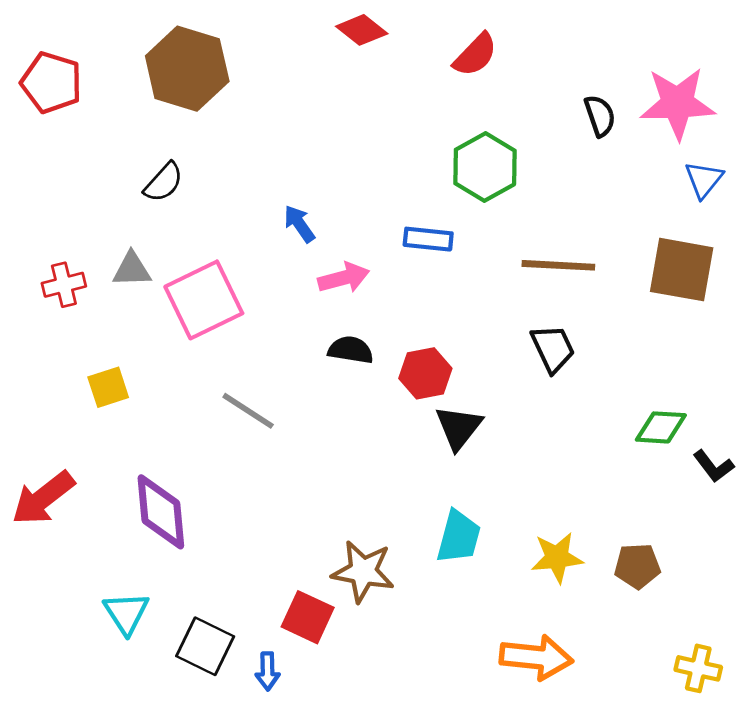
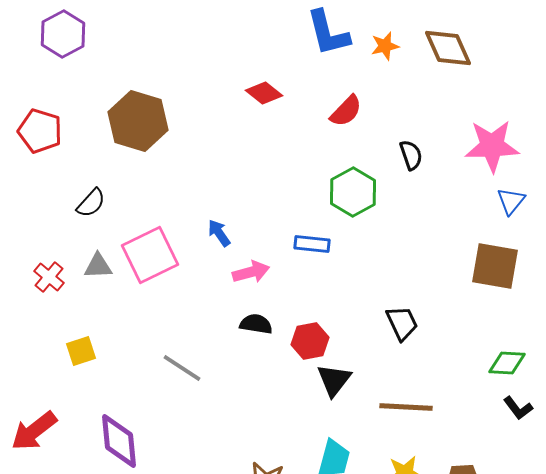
black semicircle: (600, 116) -> (411, 155), moved
black semicircle: (164, 182) -> (91, 203), moved
brown line: (558, 265) -> (406, 407), moved
red cross: (64, 285) -> (49, 277), turned -36
pink square: (204, 300) -> (150, 255), moved
green diamond: (661, 427) -> (507, 363), moved

